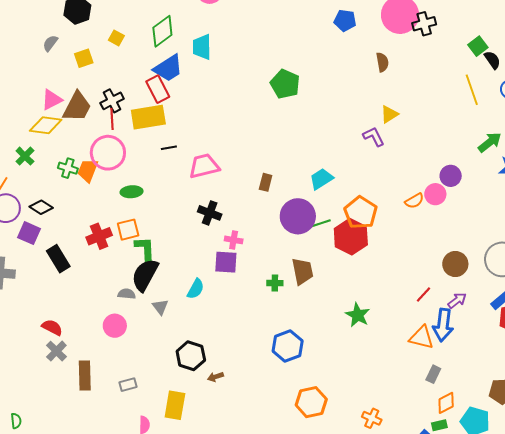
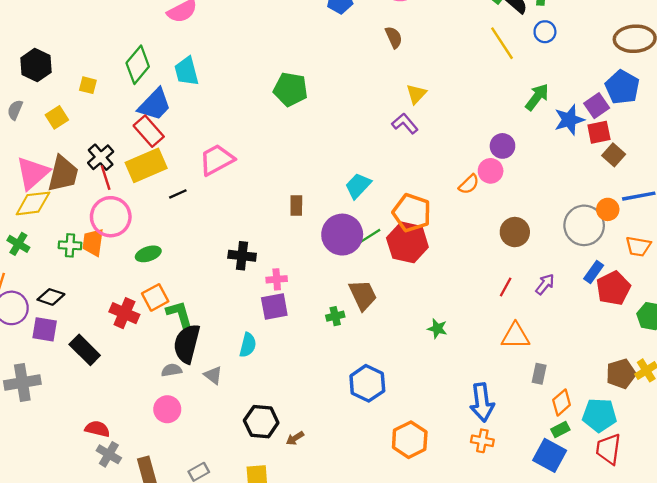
pink triangle: (52, 100) -> (33, 173), size x1.4
pink trapezoid: (204, 166) -> (217, 160), moved
red cross: (99, 236) -> (124, 313), turned -30
brown circle: (455, 264) -> (515, 232), moved
green star: (358, 315) -> (437, 329), size x0.7
blue arrow: (443, 325) -> (482, 402), moved

